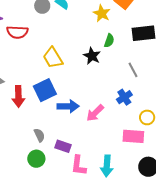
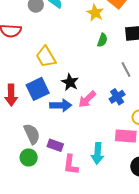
black star: (92, 56) -> (70, 82), moved
pink arrow: (95, 113) -> (87, 99), moved
gray semicircle: (39, 135) -> (32, 134), size x1.5
cyan arrow: (107, 166) -> (98, 153), moved

